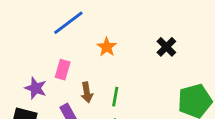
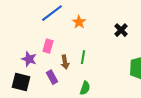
orange star: (107, 47) -> (79, 22), moved
green line: (115, 97) -> (83, 57), moved

